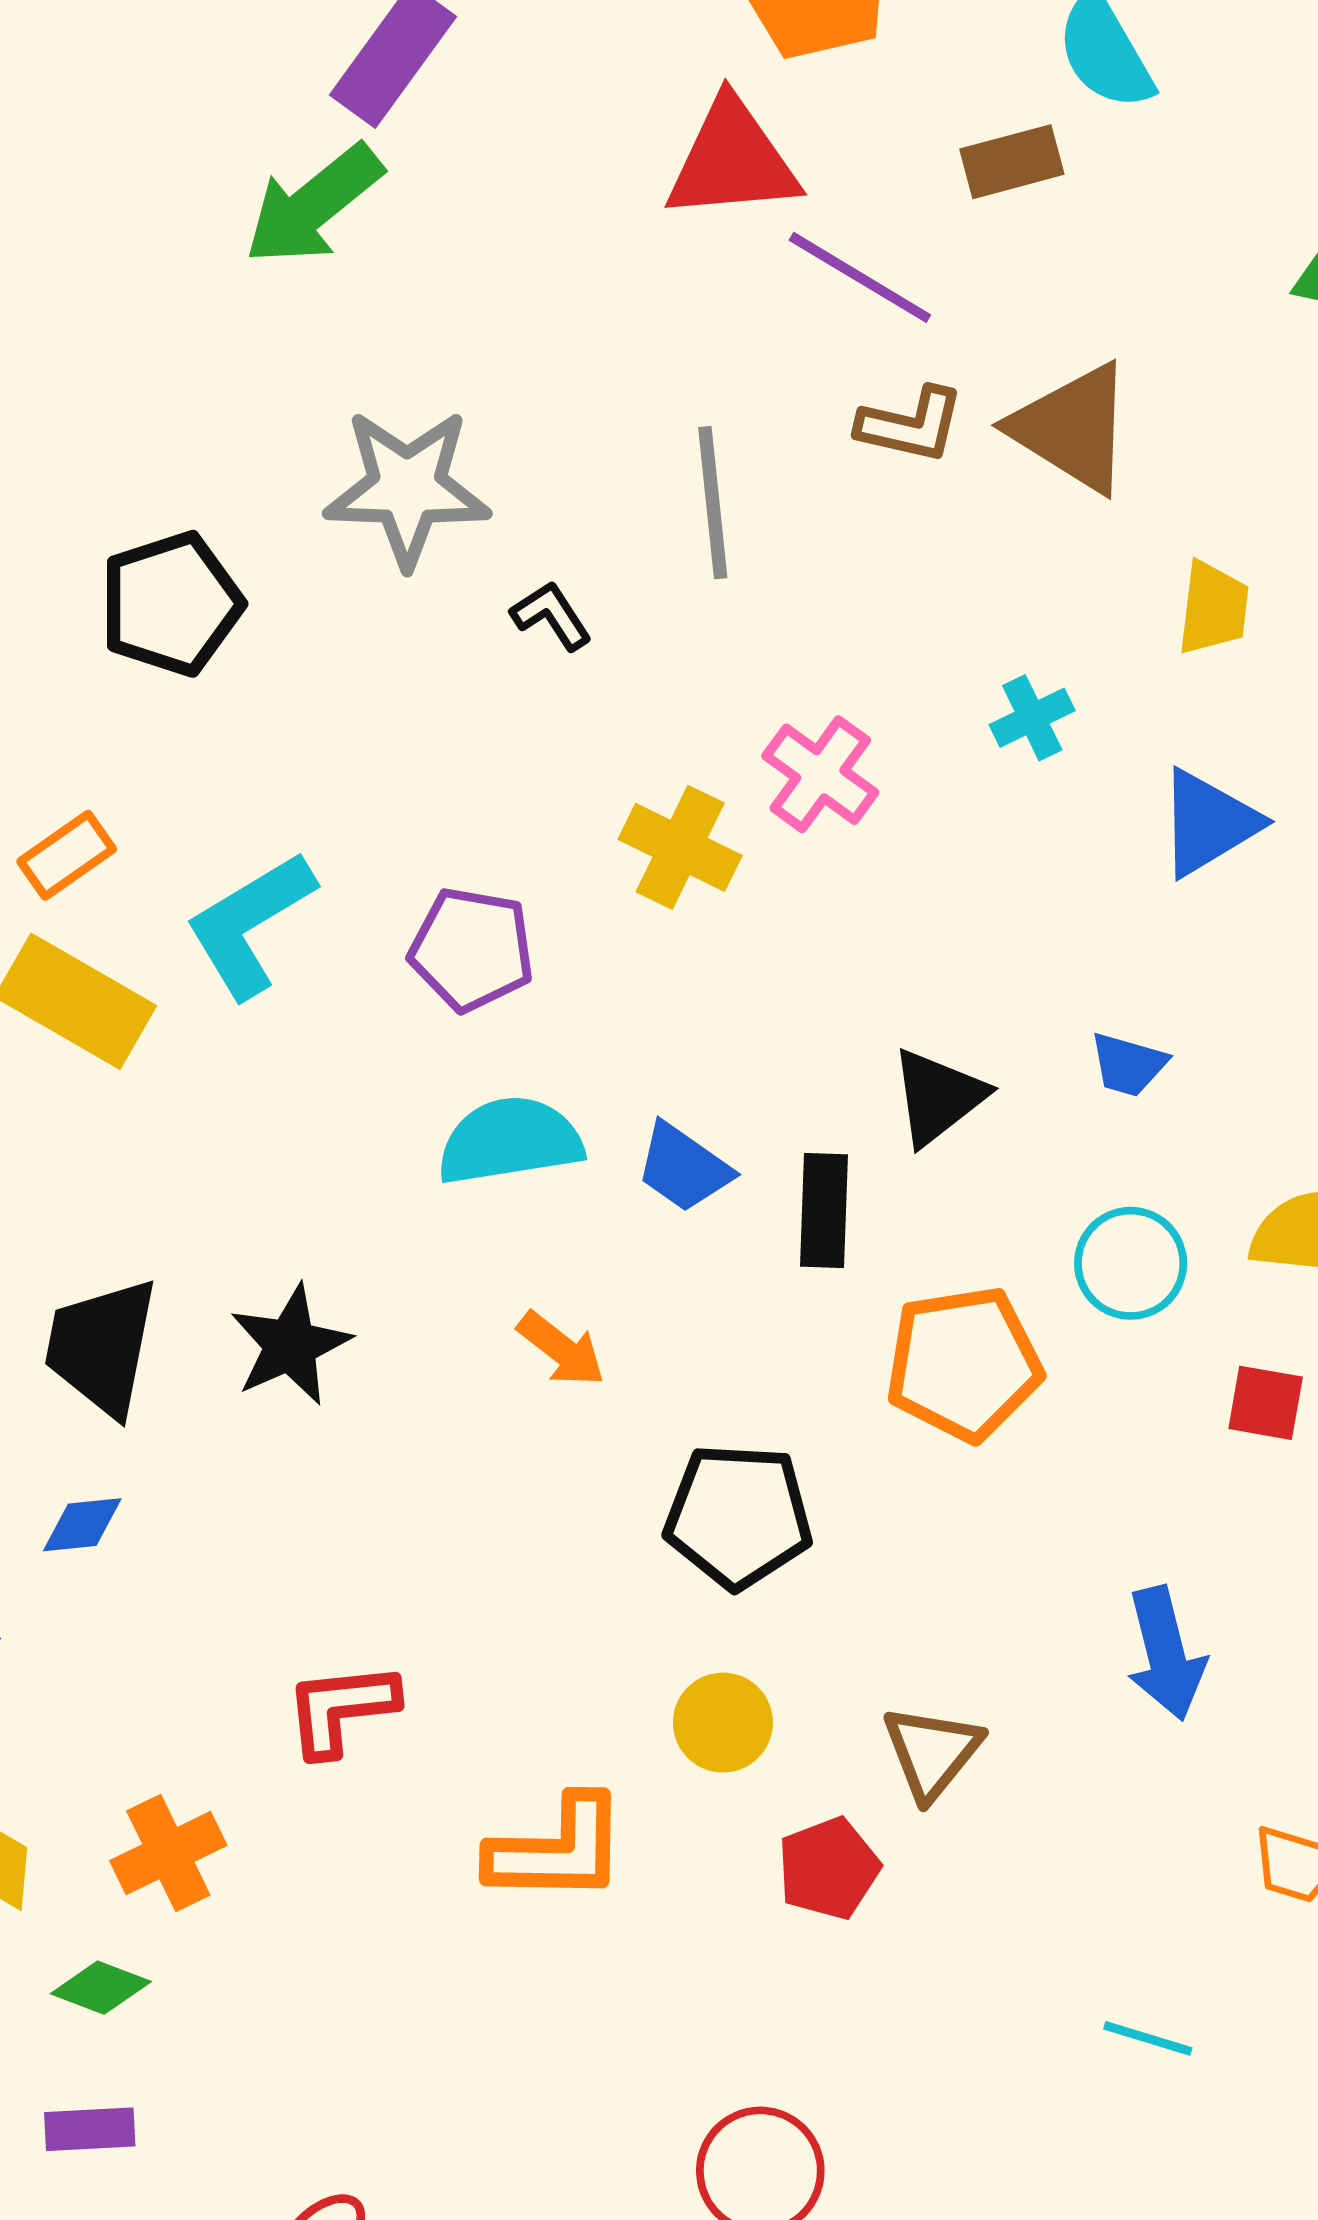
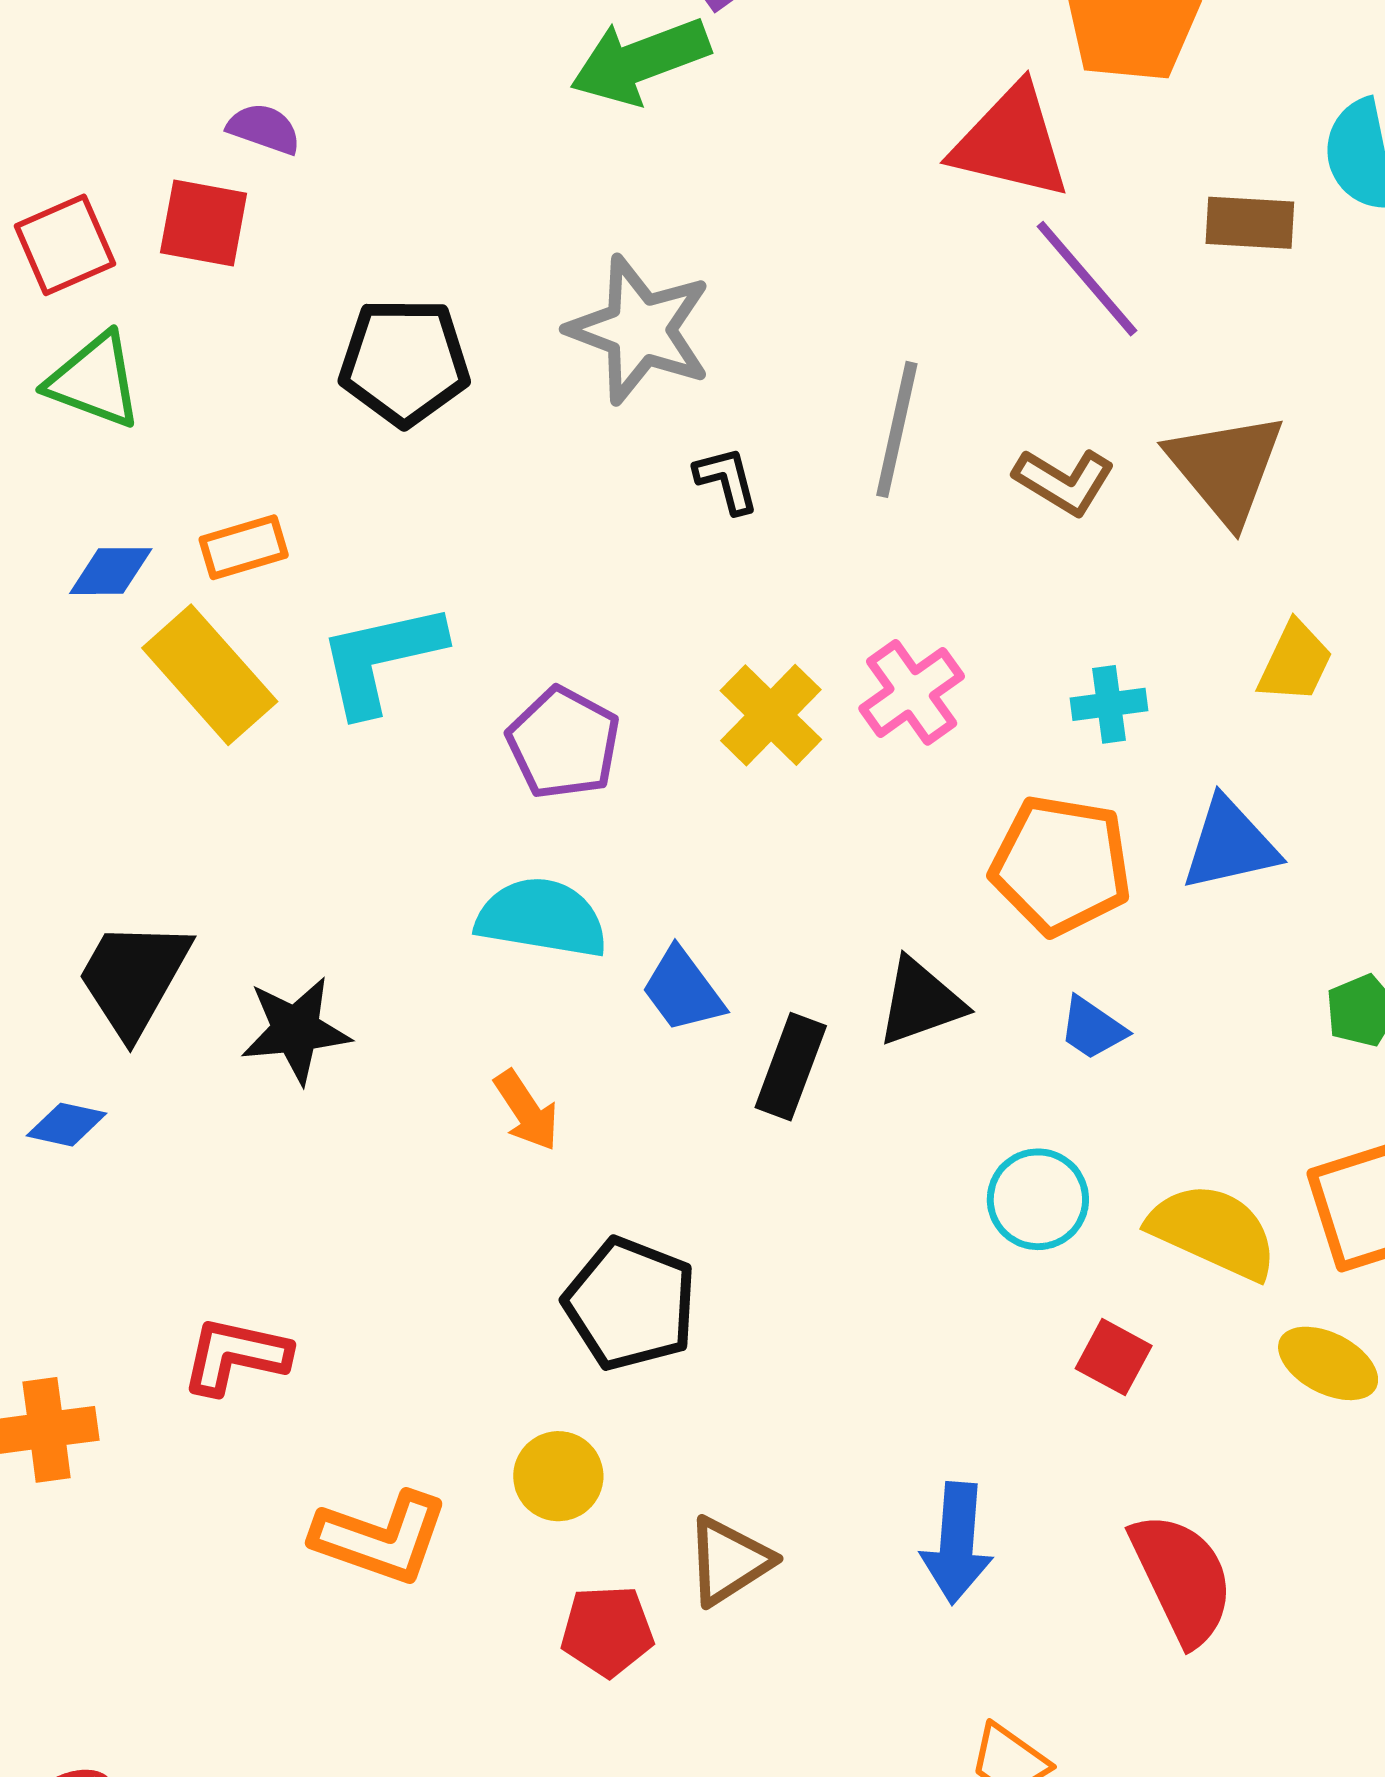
brown L-shape: (911, 425) -> (1064, 481), moved
orange pentagon: (964, 1364) -> (1061, 865), moved

